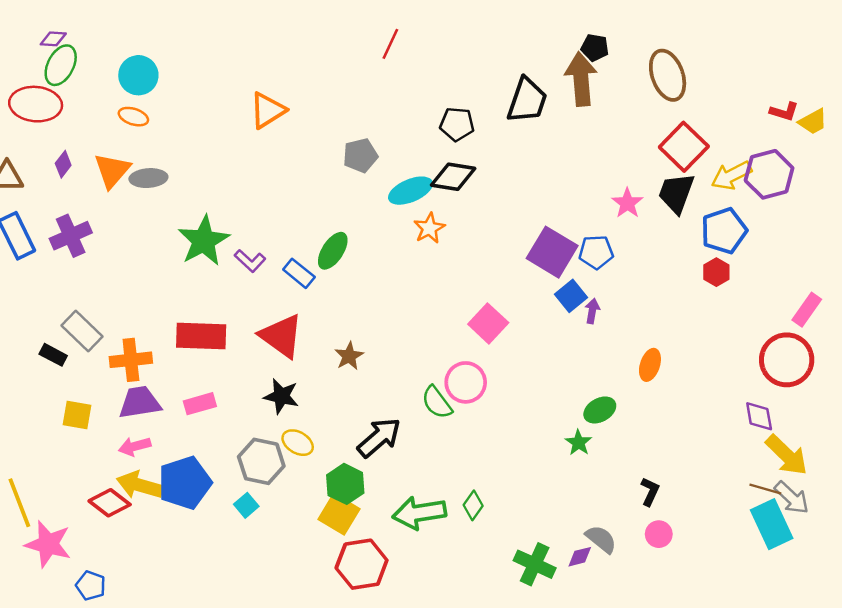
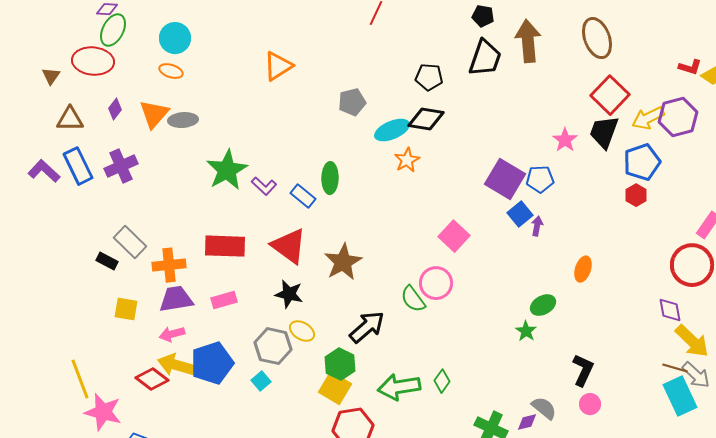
black pentagon: (595, 48) -> (483, 16), moved
green ellipse: (333, 251) -> (330, 178), turned -32
brown star: (349, 356) -> (343, 262), size x1.6
black L-shape: (650, 491) -> (583, 370), size x1.4

